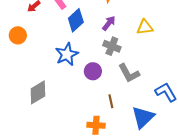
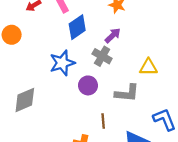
yellow triangle: (145, 27) -> (148, 67), moved
gray cross: (112, 46) -> (102, 56), moved
gray L-shape: (129, 73) -> (127, 93), turned -65

